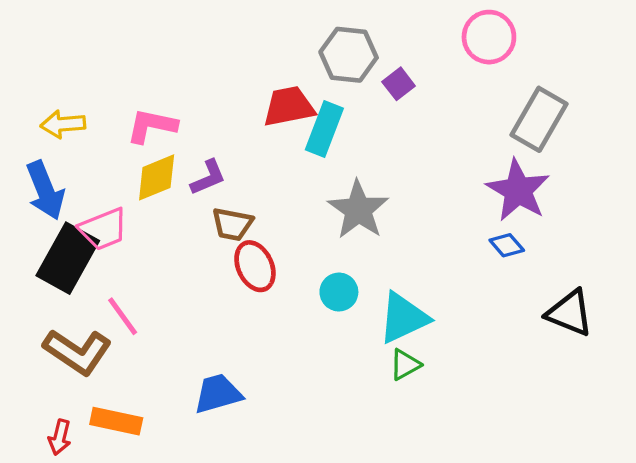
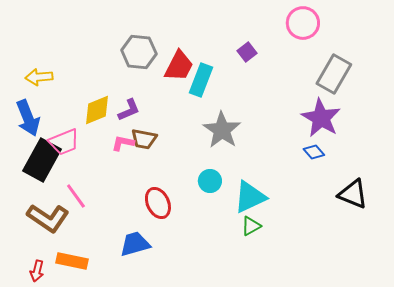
gray hexagon: (349, 55) -> (139, 52), moved
red trapezoid: (289, 106) -> (179, 66), turned 128
pink L-shape: (152, 126) -> (123, 143), moved, size x0.7
red ellipse: (255, 266) -> (158, 203), moved

